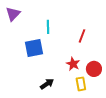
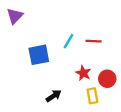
cyan line: (48, 27) -> (68, 41), moved, turned 32
red line: (82, 36) -> (94, 41), turned 72

